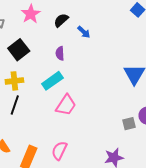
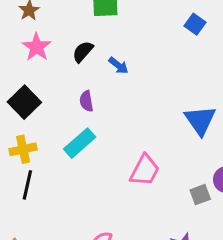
pink trapezoid: (66, 105) -> (145, 170), moved

